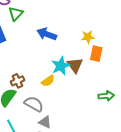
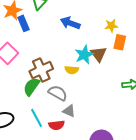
brown cross: (18, 81) -> (41, 70), size x1.6
yellow semicircle: (48, 81) -> (72, 70), turned 40

